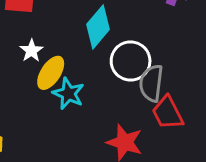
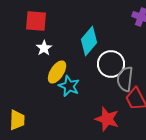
white star: (31, 51) -> (44, 48), moved

